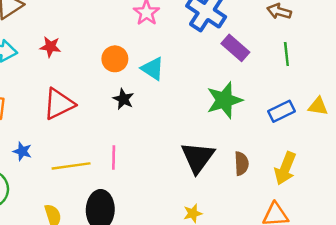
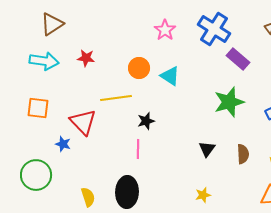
black star: (123, 99) -> (146, 121), moved, turned 30
red triangle: (59, 104) -> (83, 122), moved, turned -48
black triangle: (198, 157) -> (207, 149), size x0.6
yellow line: (71, 166) -> (116, 98), moved

